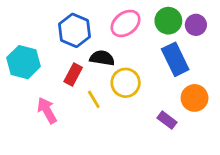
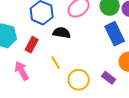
red rectangle: (73, 75) -> (32, 45), moved
yellow circle: (126, 83) -> (79, 80), moved

